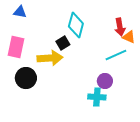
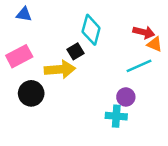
red arrow: (120, 27) -> (144, 32), turned -66
pink rectangle: (16, 47) -> (19, 56), turned 50

